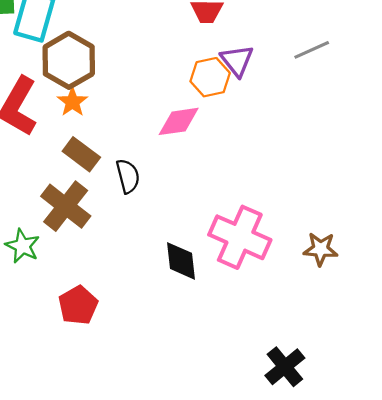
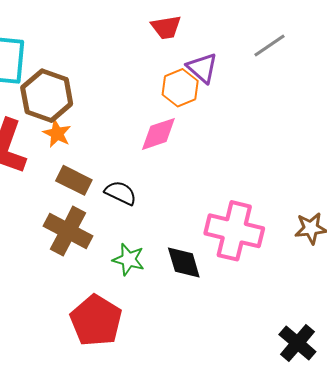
black semicircle: (128, 176) -> (121, 193), turned -40
green star: (23, 246) -> (129, 259), moved
red pentagon: (78, 305) -> (96, 321), size x1.4

